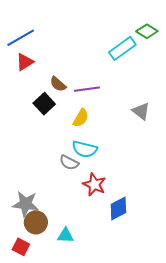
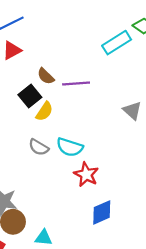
yellow semicircle: (81, 118) -> (44, 111), moved
gray semicircle: (69, 163) -> (39, 147), moved
red star: (94, 184) -> (86, 174), moved

